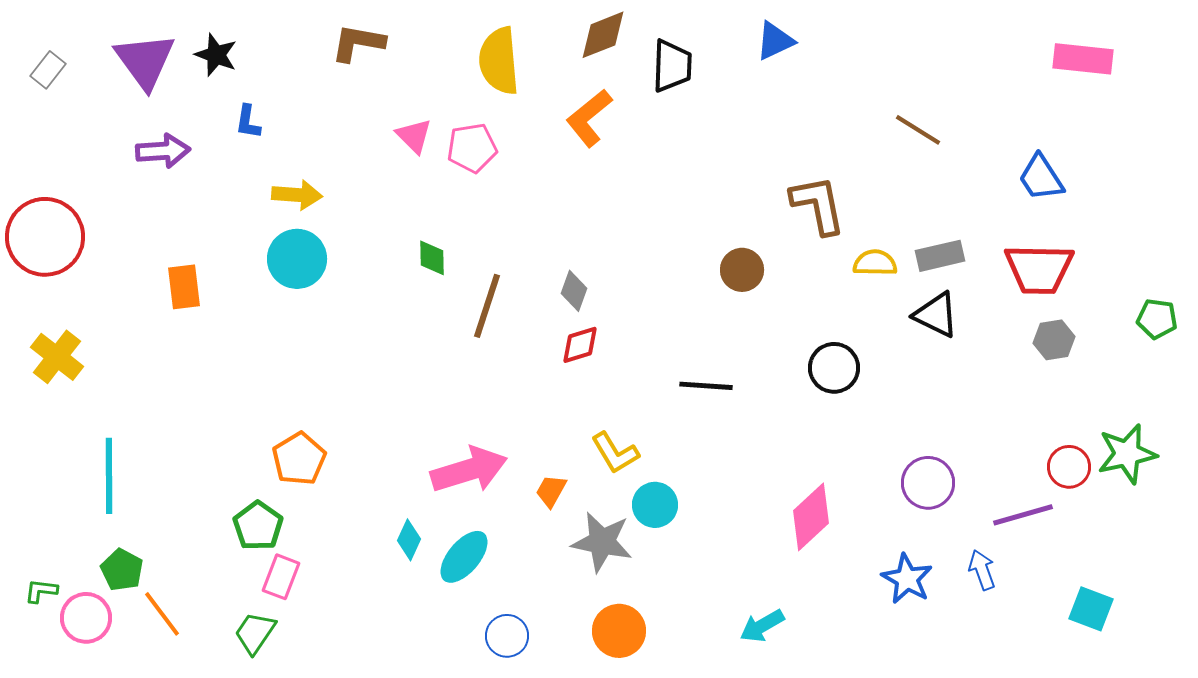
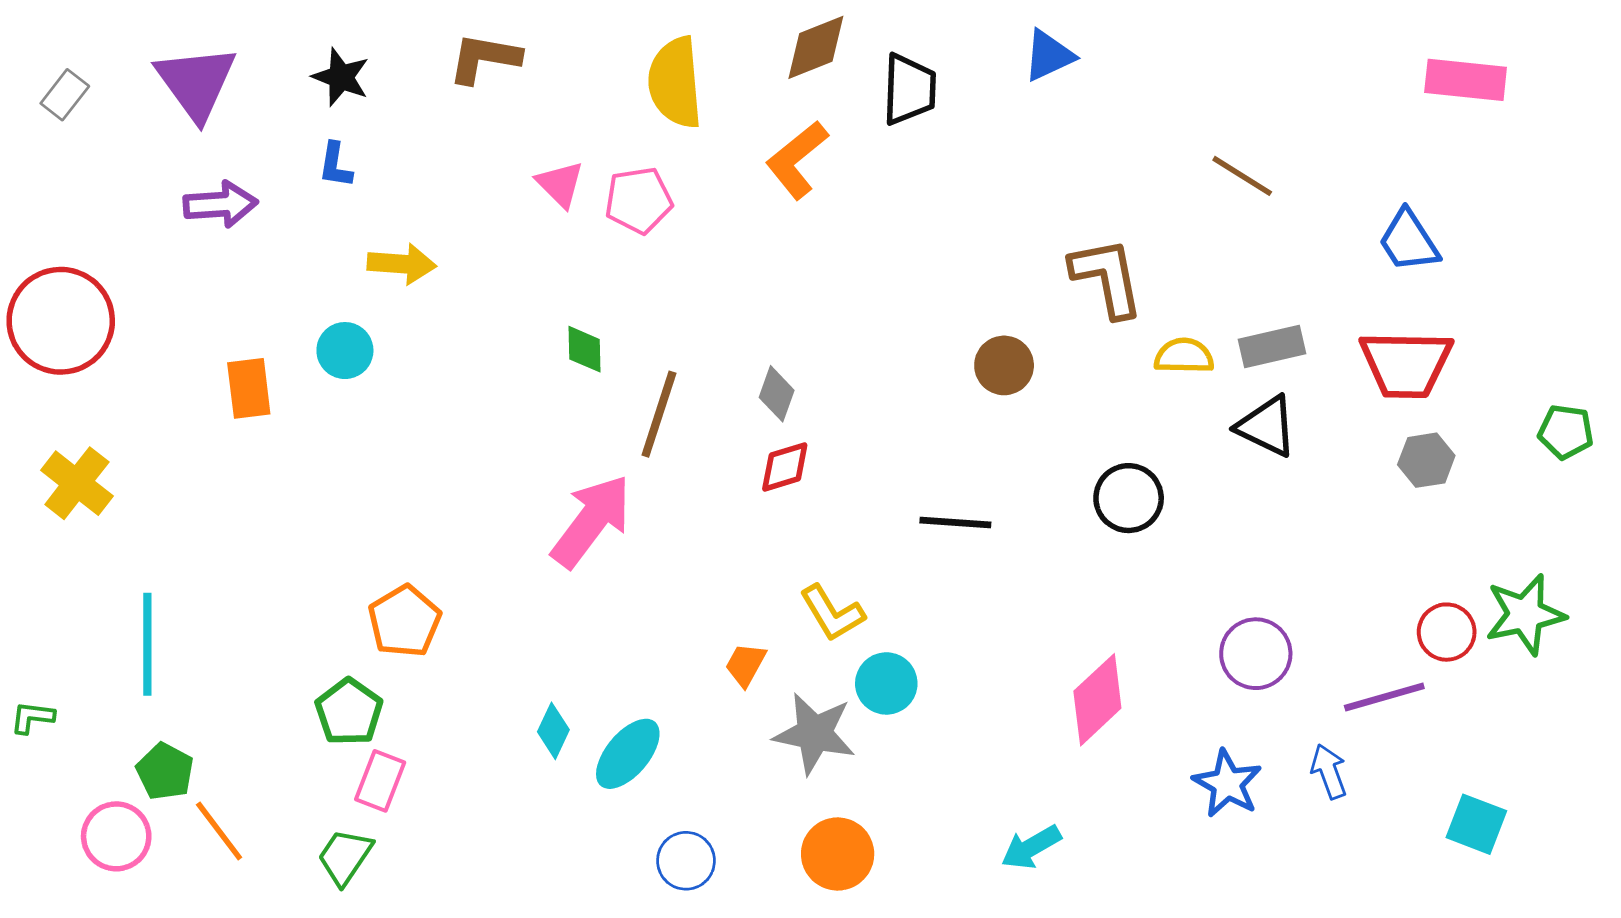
black star: (216, 55) -> (341, 77), moved
cyan circle: (297, 259) -> (345, 351), moved, size x0.7
pink arrow: (469, 470) -> (591, 521), moved, turned -36
green L-shape: (41, 591) -> (32, 717), moved

